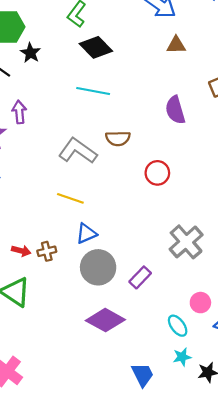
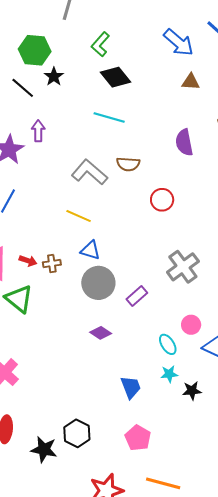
blue triangle: (86, 234) -> (90, 250), turned 35
purple diamond: (105, 320) -> (101, 333), size x0.6

